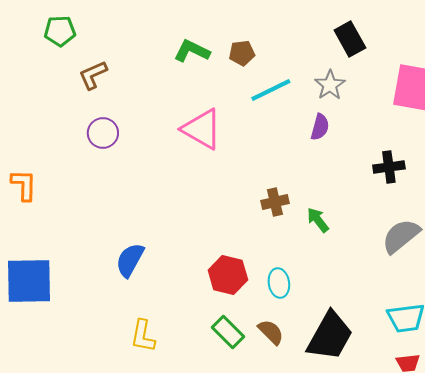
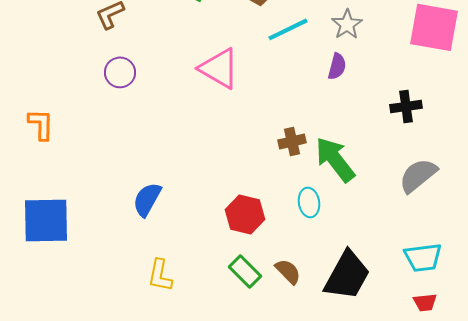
green arrow: (318, 220) -> (335, 159), size x1.8
cyan ellipse: (279, 283) -> (309, 202), moved

